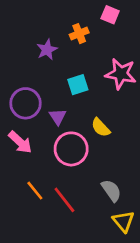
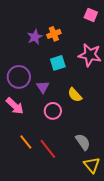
pink square: (110, 15) -> (91, 15), moved
orange cross: (79, 34) -> (54, 34), moved
pink circle: (71, 149) -> (53, 111), size x0.7

